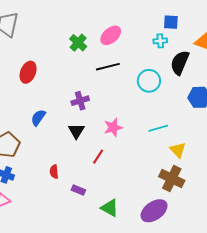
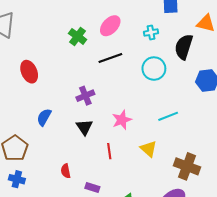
cyan cross: (160, 41) -> (151, 32), moved
red ellipse: (28, 72) -> (29, 72), turned -40
yellow triangle: (178, 150) -> (149, 149), moved
red line: (98, 157) -> (109, 151), turned -35

